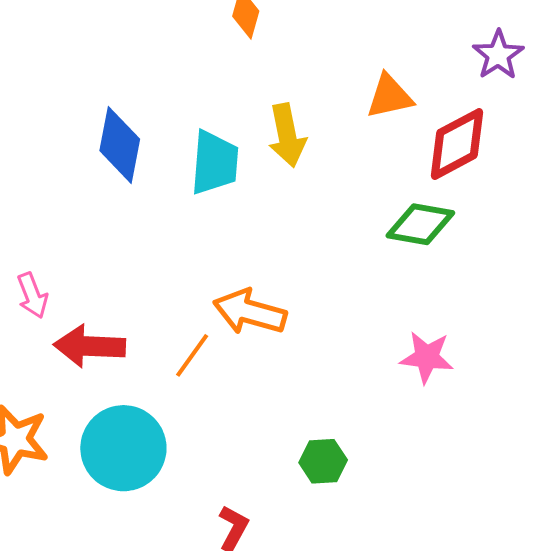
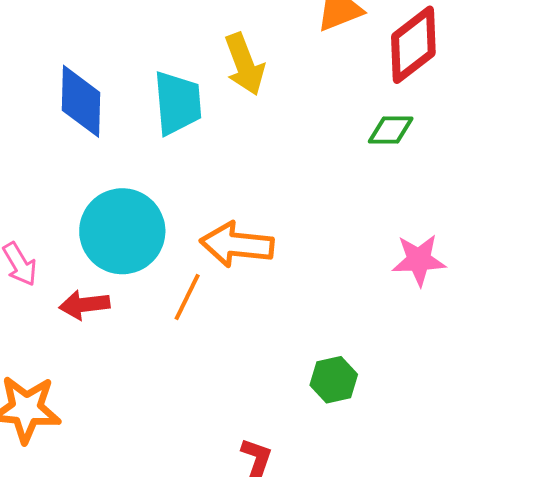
green diamond: (420, 224) -> (391, 130), size x0.7
red arrow: (90, 346) -> (84, 305), size x0.7
cyan circle: (123, 448) -> (122, 231), moved

